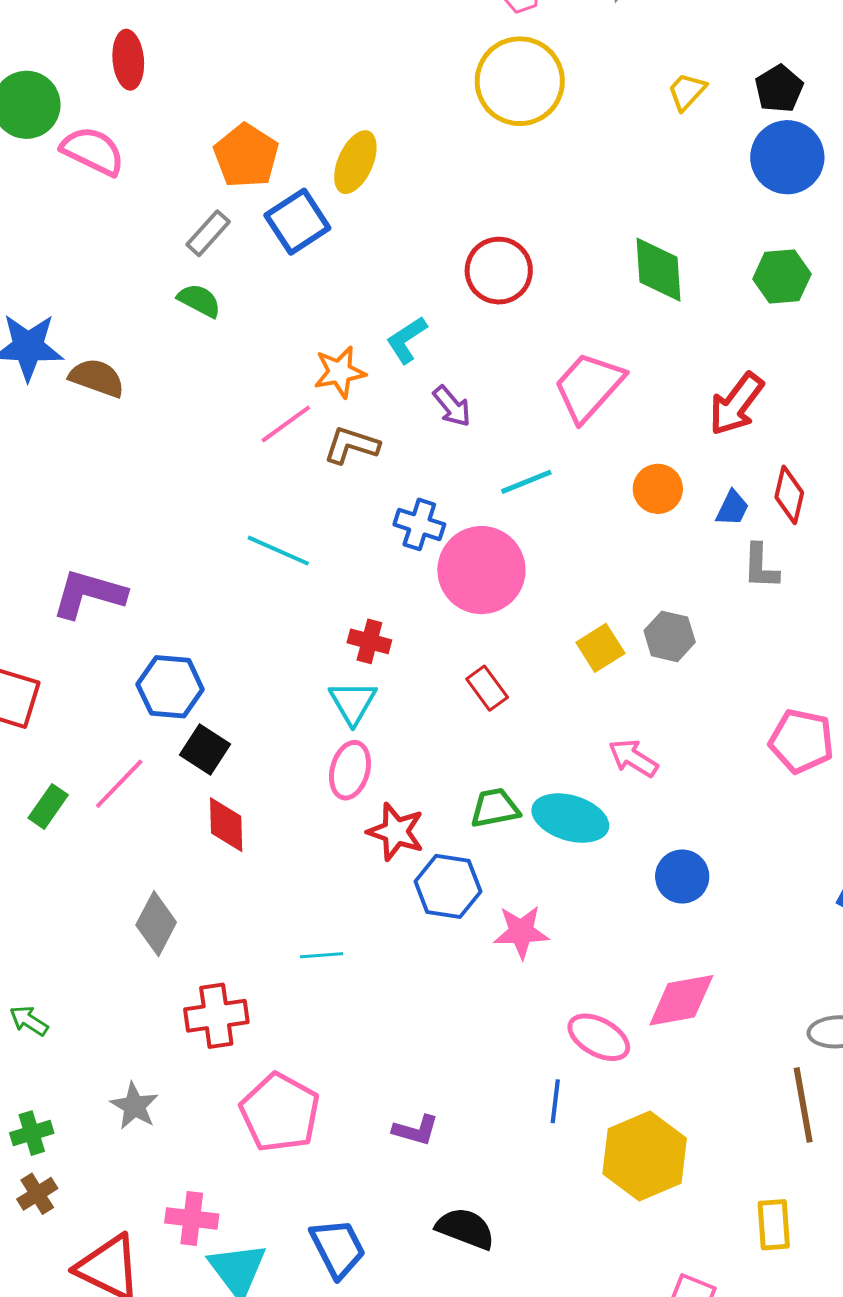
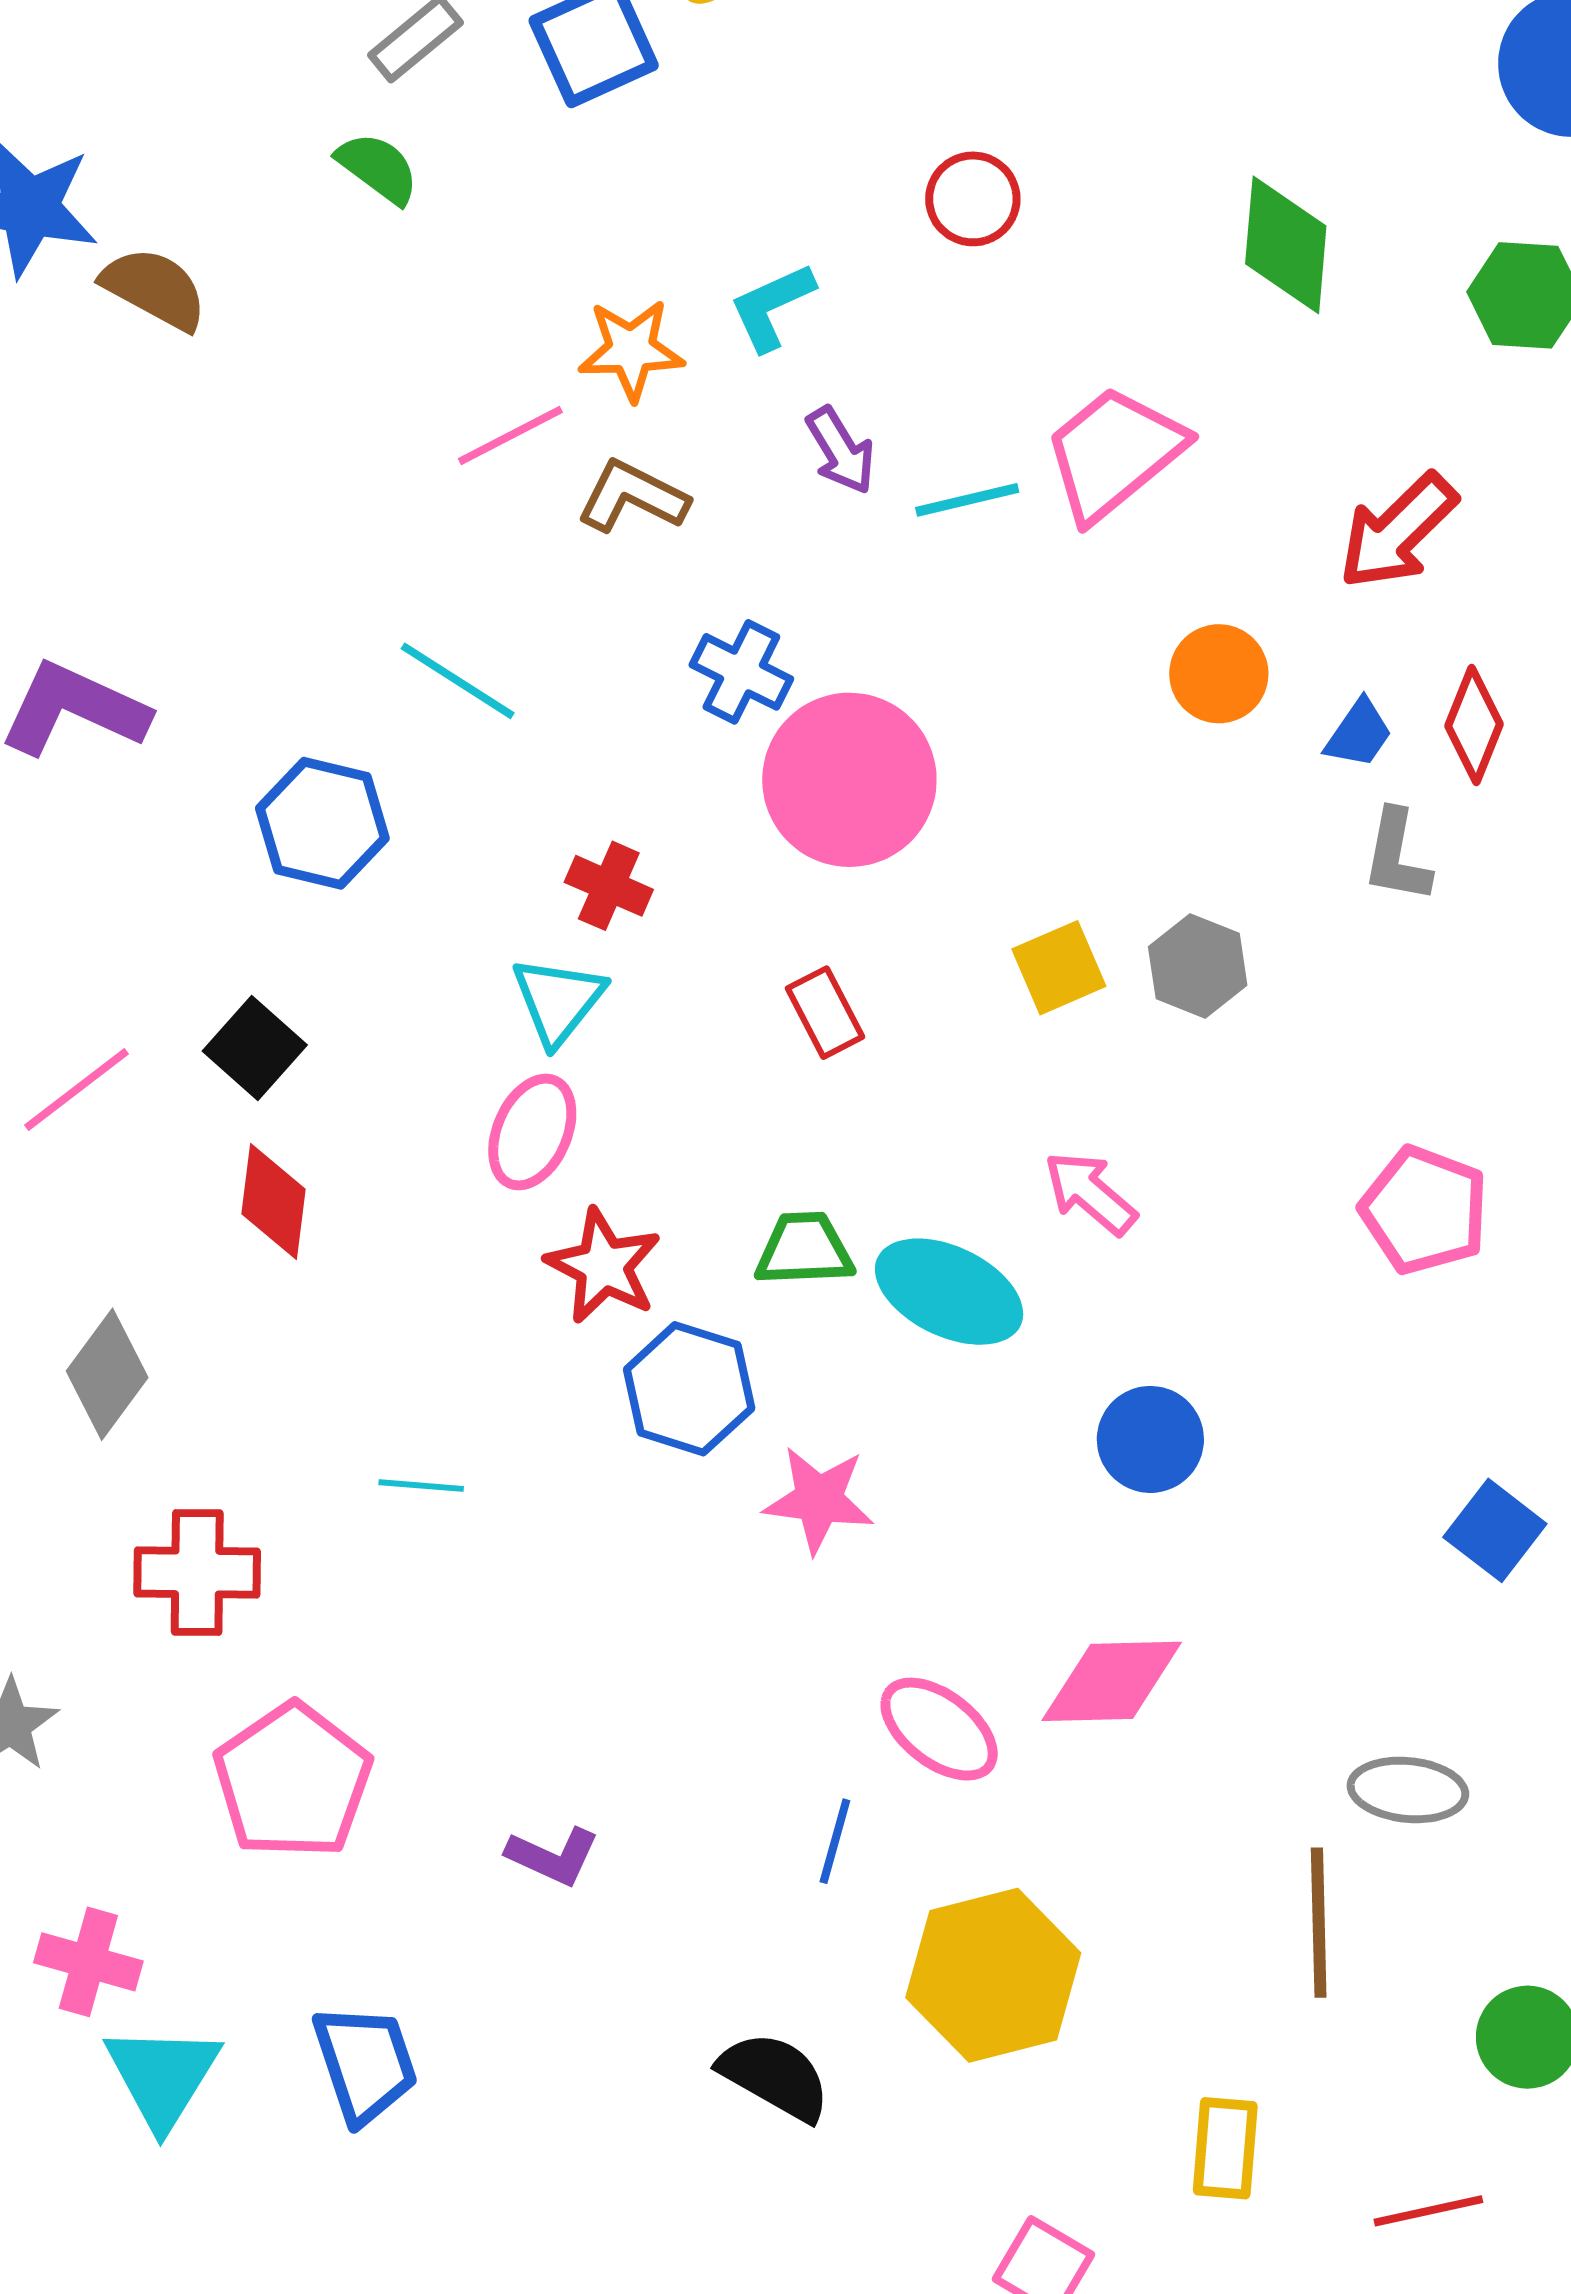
red circle: (499, 271) -> (973, 199), size x0.7
cyan line: (526, 482) -> (967, 500), moved
blue hexagon: (170, 687) -> (322, 823), moved
black semicircle: (465, 1229) -> (775, 2076), moved

